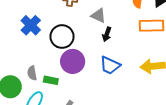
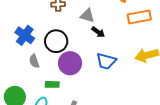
black arrow: (107, 34) -> (98, 32), turned -64
gray semicircle: (32, 73) -> (34, 61), moved

